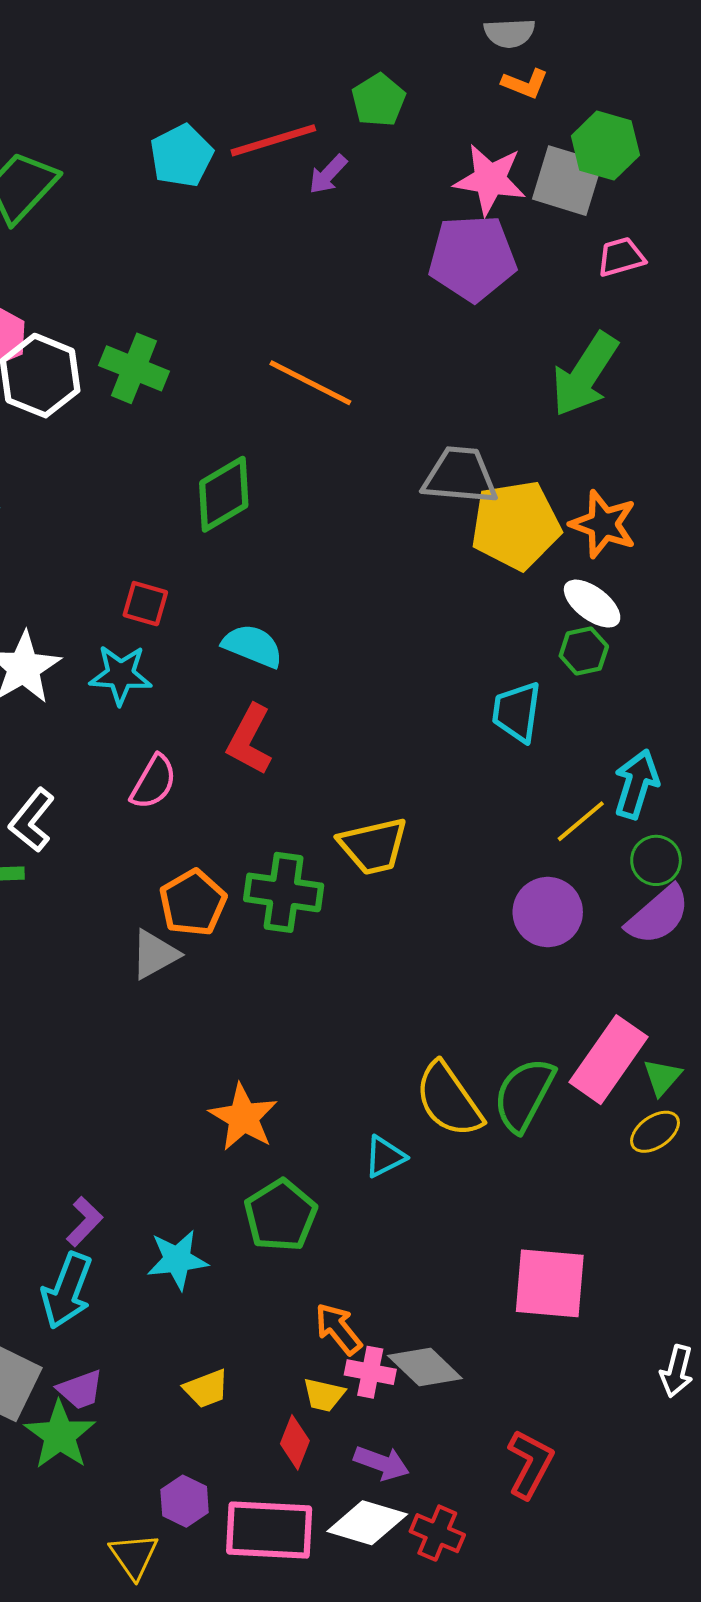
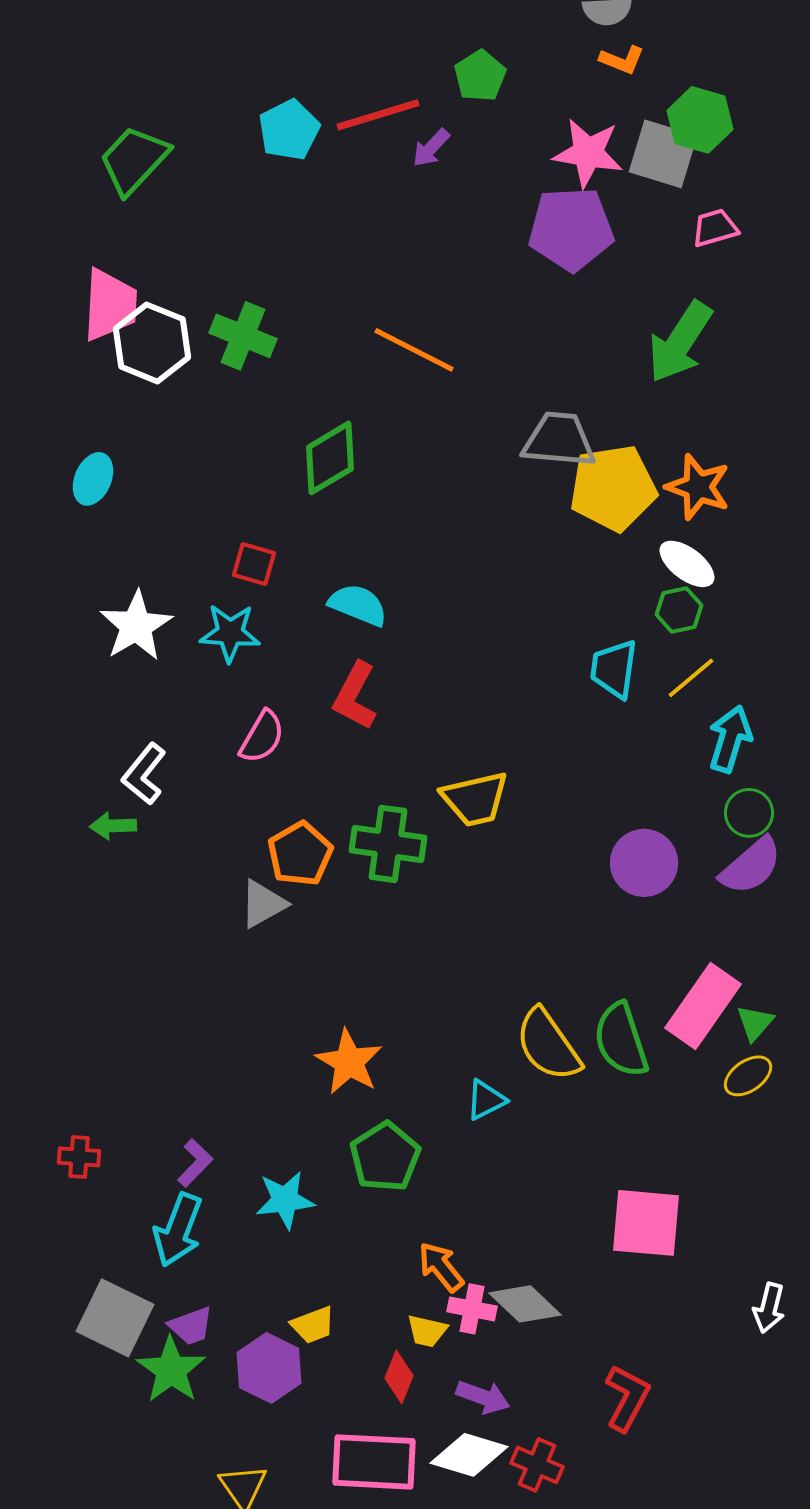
yellow line: (581, 821) -> (691, 678), moved
green semicircle: (524, 1095) -> (621, 1040), turned -46
purple hexagon: (185, 1501) -> (269, 1368), moved, size x1.4

